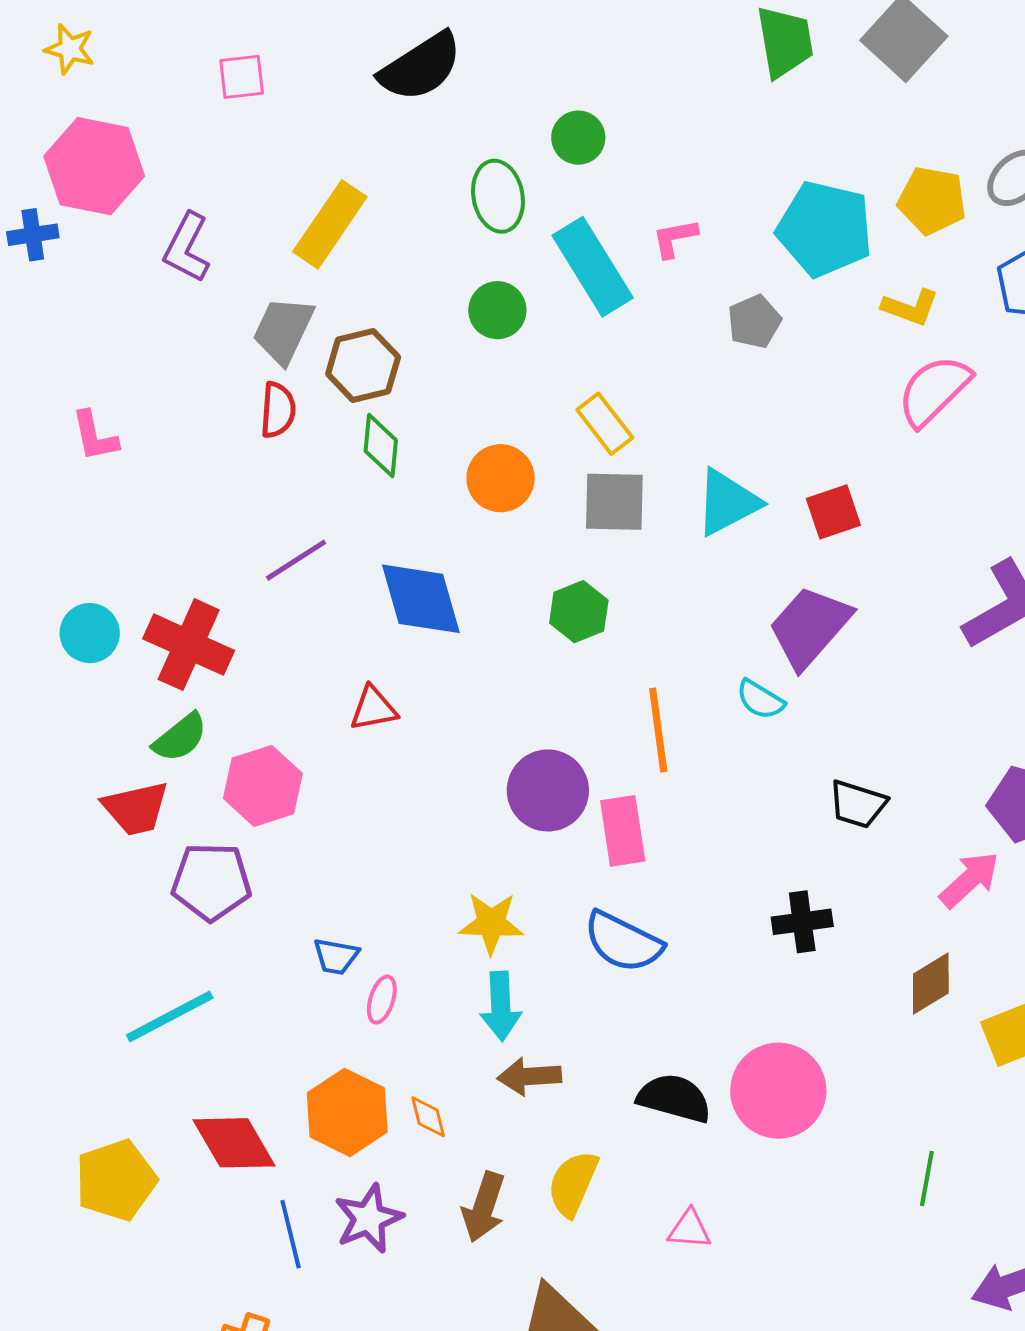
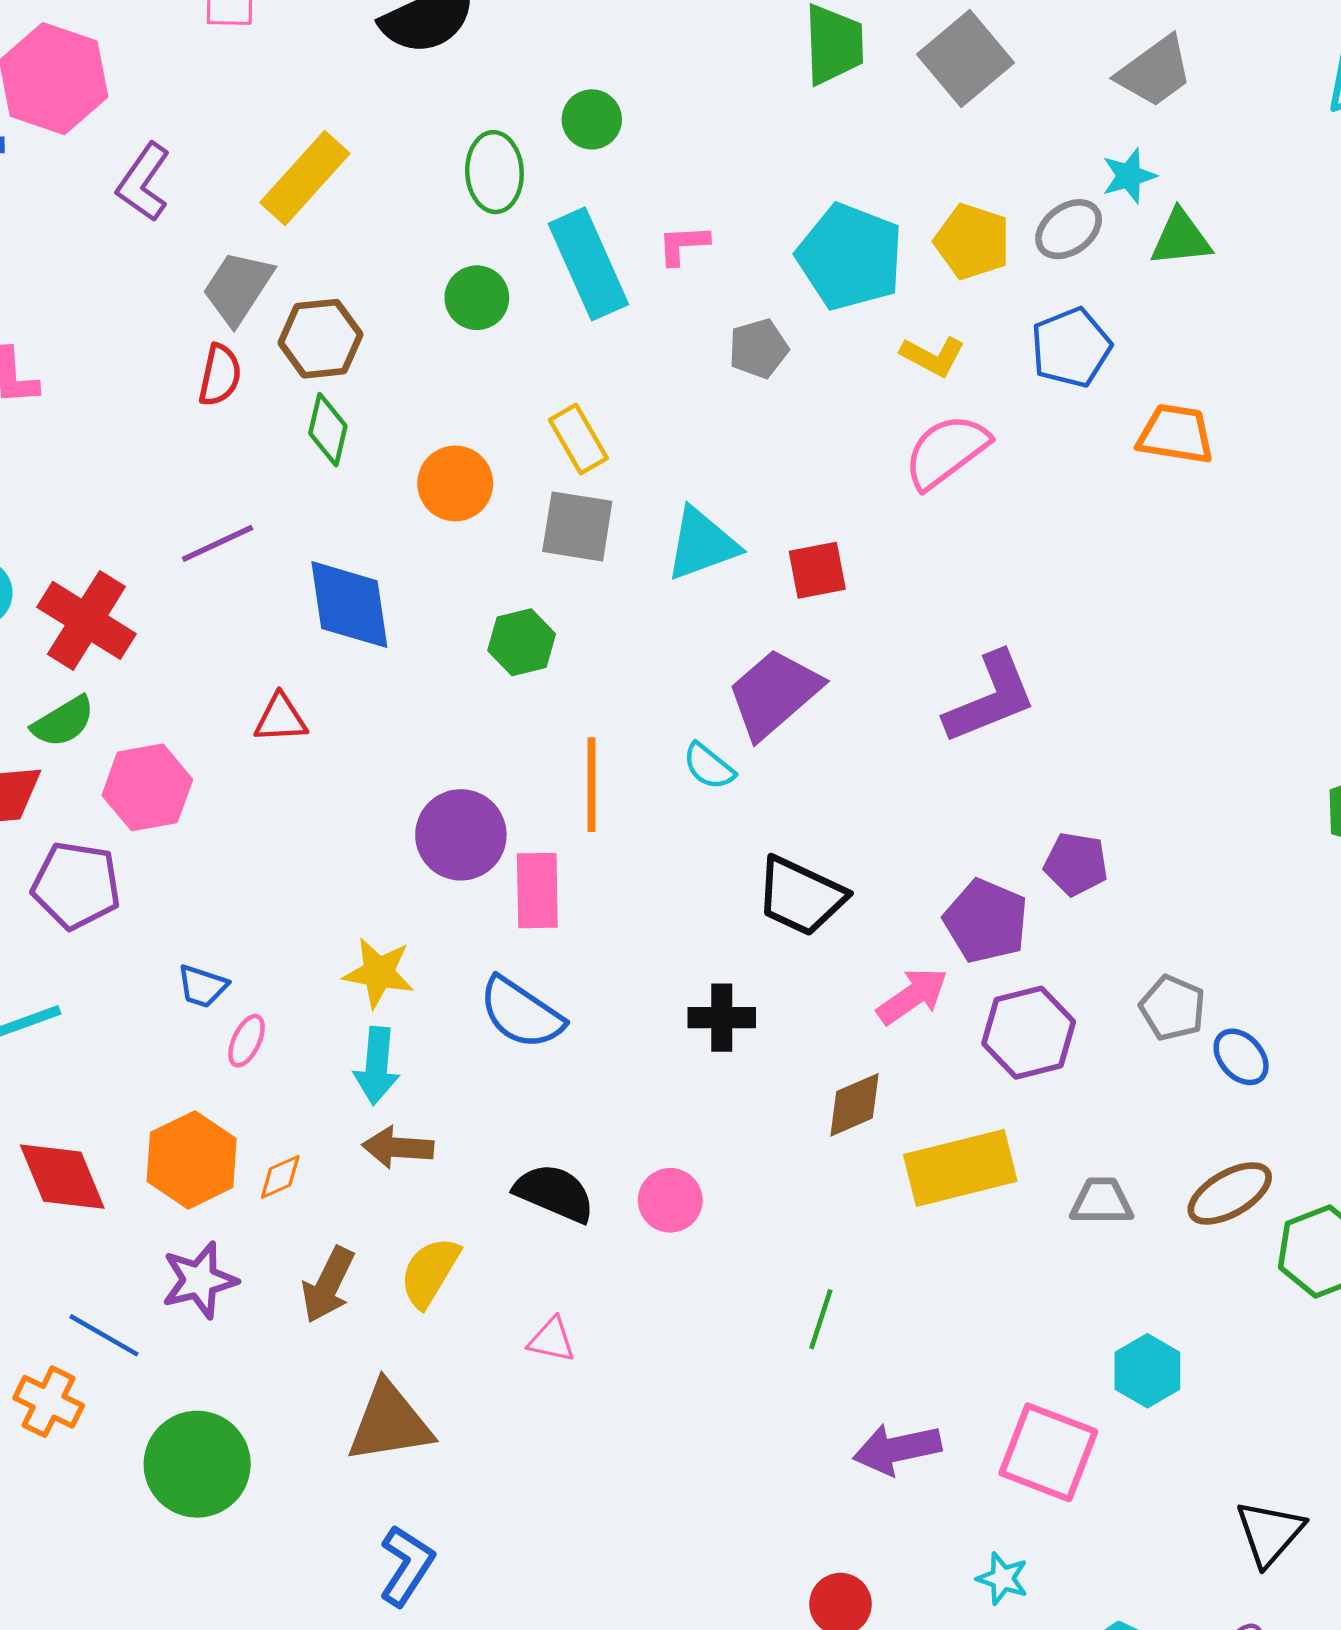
black trapezoid: (858, 804) -> (801, 896), size x1.4
pink circle: (778, 1091) -> (670, 1200), size x0.6
orange diamond: (428, 1117) -> (280, 1177), turned 72
blue line: (291, 1234) -> (104, 1335), moved, turned -54

